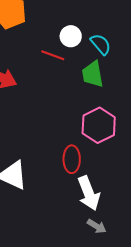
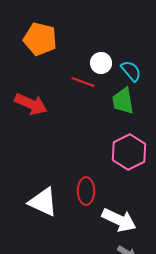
red ellipse: (72, 159) -> (86, 191), moved
white arrow: (89, 193) -> (119, 220), turned -44

